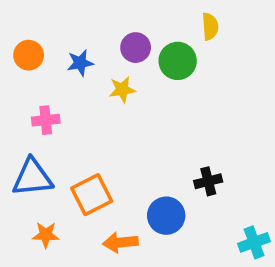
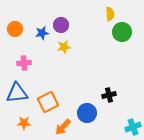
purple circle: (136, 48) -> (61, 25), moved
green circle: (178, 61) -> (122, 32), moved
orange arrow: (120, 242) -> (63, 127), turned -42

